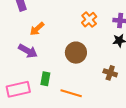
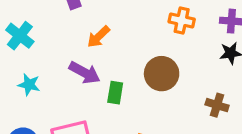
orange cross: (89, 20) -> (182, 20), turned -35
green rectangle: (45, 79) -> (115, 93), moved

